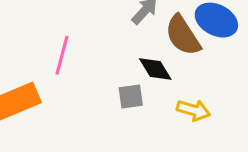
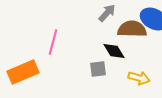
brown semicircle: (183, 35) -> (132, 29), turned 124

